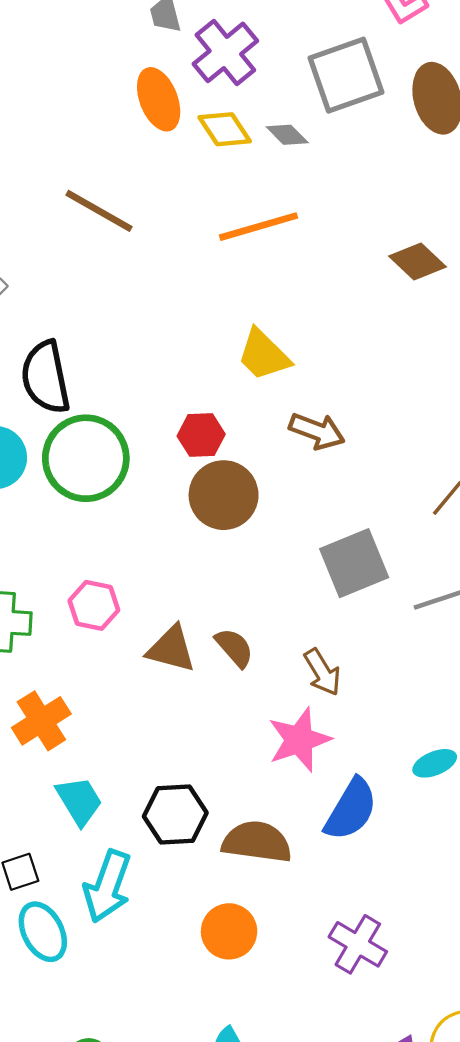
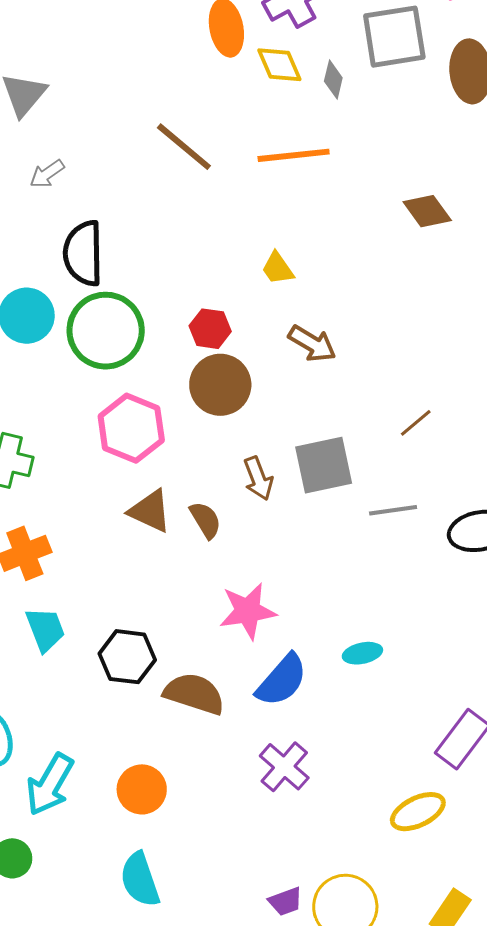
gray diamond: (287, 135) -> (333, 79), turned 48
brown line: (99, 211) -> (184, 147), moved
yellow trapezoid: (264, 355) -> (278, 268), size x0.7
pink hexagon: (94, 605) -> (131, 428), moved, size x1.5
brown arrow: (322, 672) -> (258, 478), moved
cyan arrow: (107, 886) -> (50, 784), moved
orange circle: (229, 931) -> (142, 789), moved
purple cross: (358, 944) -> (284, 767), moved

